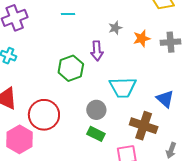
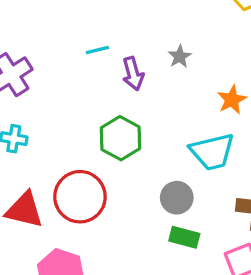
orange star: (142, 38) -> (232, 100), moved
purple arrow: (97, 51) -> (133, 74), moved
red circle: (44, 115) -> (80, 197), moved

